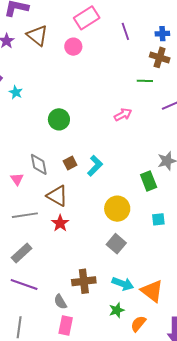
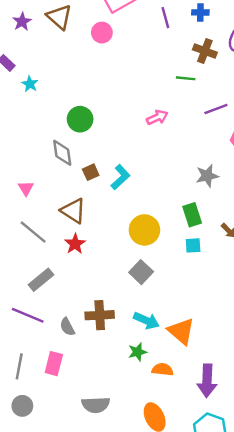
blue cross: (162, 34) -> (200, 12), moved
gray diamond: (39, 164) -> (62, 153), moved
green rectangle: (149, 181) -> (192, 215), moved
gray line: (25, 215) -> (33, 232), turned 45
gray rectangle: (22, 253) -> (41, 280), moved
gray semicircle: (60, 302) -> (67, 327), moved
orange semicircle: (138, 324) -> (163, 370), turned 54
pink rectangle: (66, 325) -> (54, 364), moved

